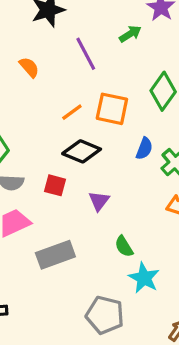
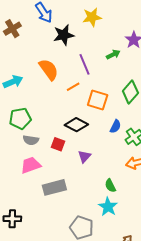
orange semicircle: (29, 67) -> (49, 70), size x1.6
orange line: (72, 112) -> (73, 87), moved
green semicircle: (124, 246) -> (110, 186), moved

